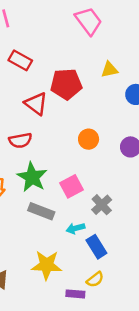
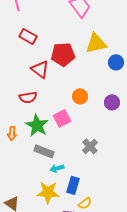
yellow triangle: (110, 70) -> (96, 43), size x1.6
pink square: (71, 186) -> (62, 118), moved
cyan arrow: (75, 228) -> (57, 168), moved
blue rectangle: (96, 247) -> (73, 185), moved, turned 48

